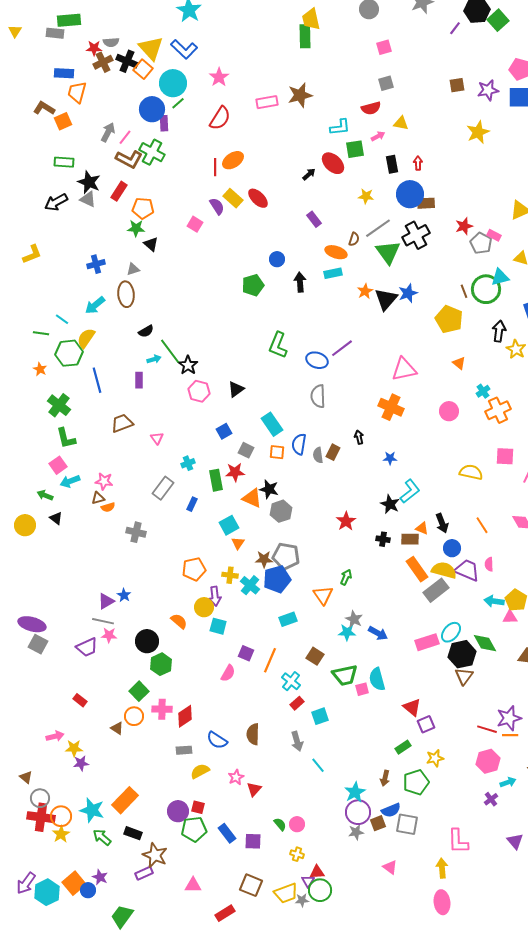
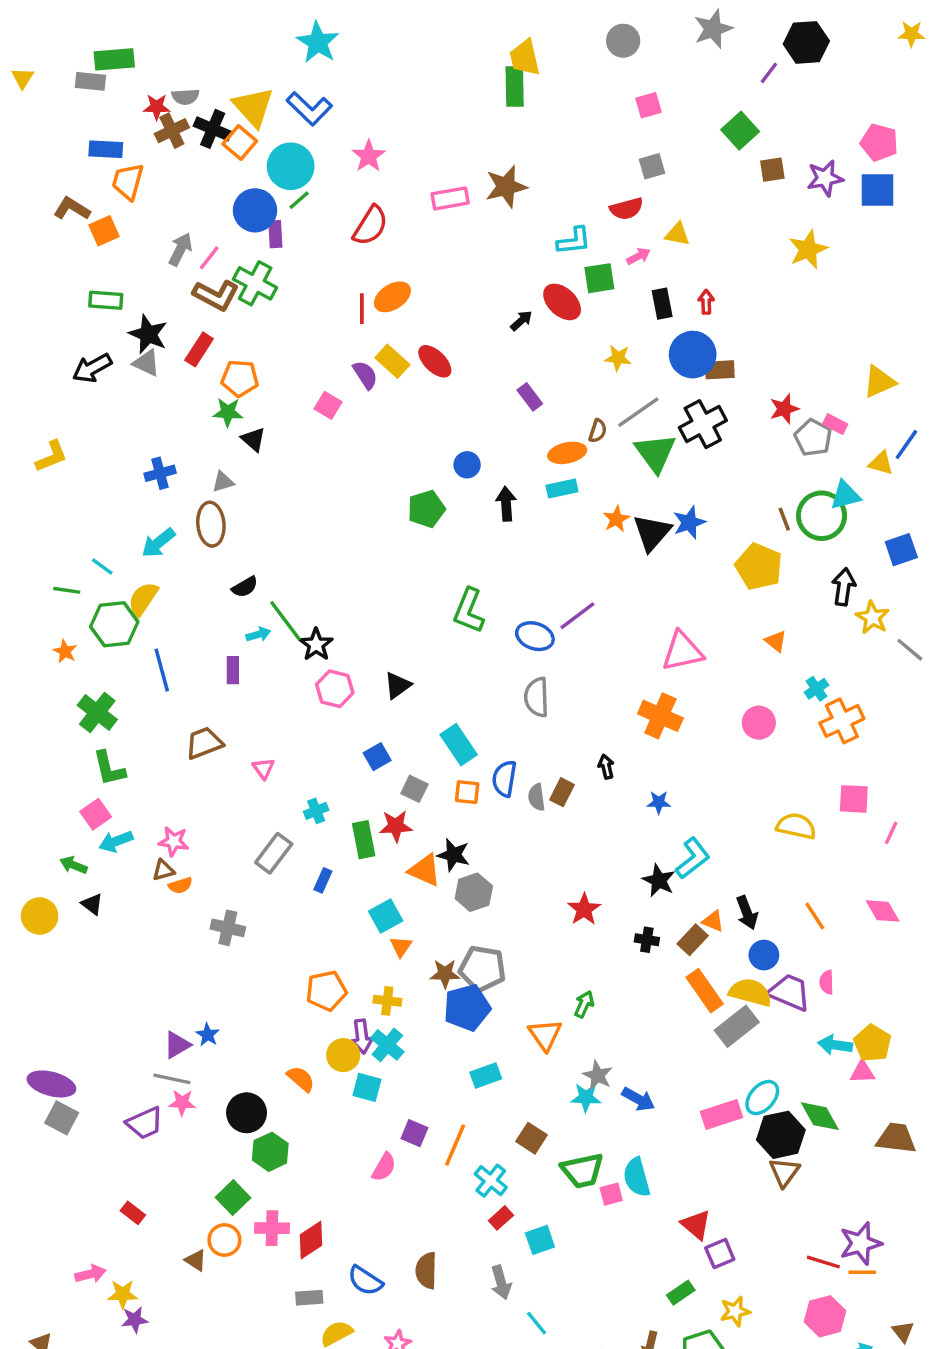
green square: (498, 20) -> (740, 131), moved
orange ellipse: (336, 252) -> (567, 453), turned -30
brown rectangle: (410, 539) -> (693, 940), turned -48
cyan cross: (250, 585) -> (387, 1045), moved

